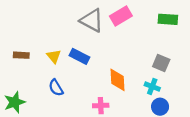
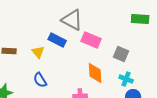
pink rectangle: (121, 16) -> (91, 40), moved, turned 54
blue rectangle: (79, 56) -> (57, 40), moved
gray square: (161, 63) -> (121, 54), moved

